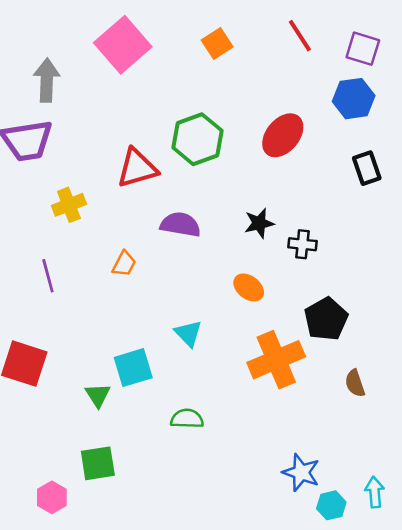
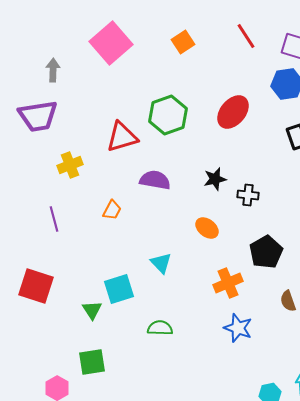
gray arrow: (47, 80) -> (53, 70), size x0.7
orange cross: (276, 360) -> (228, 283), size x0.7
blue star: (301, 472) -> (238, 328), moved

